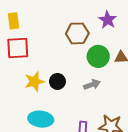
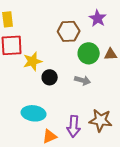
yellow star: (34, 81) -> (33, 61), moved
gray arrow: (92, 85) -> (83, 80), turned 35

